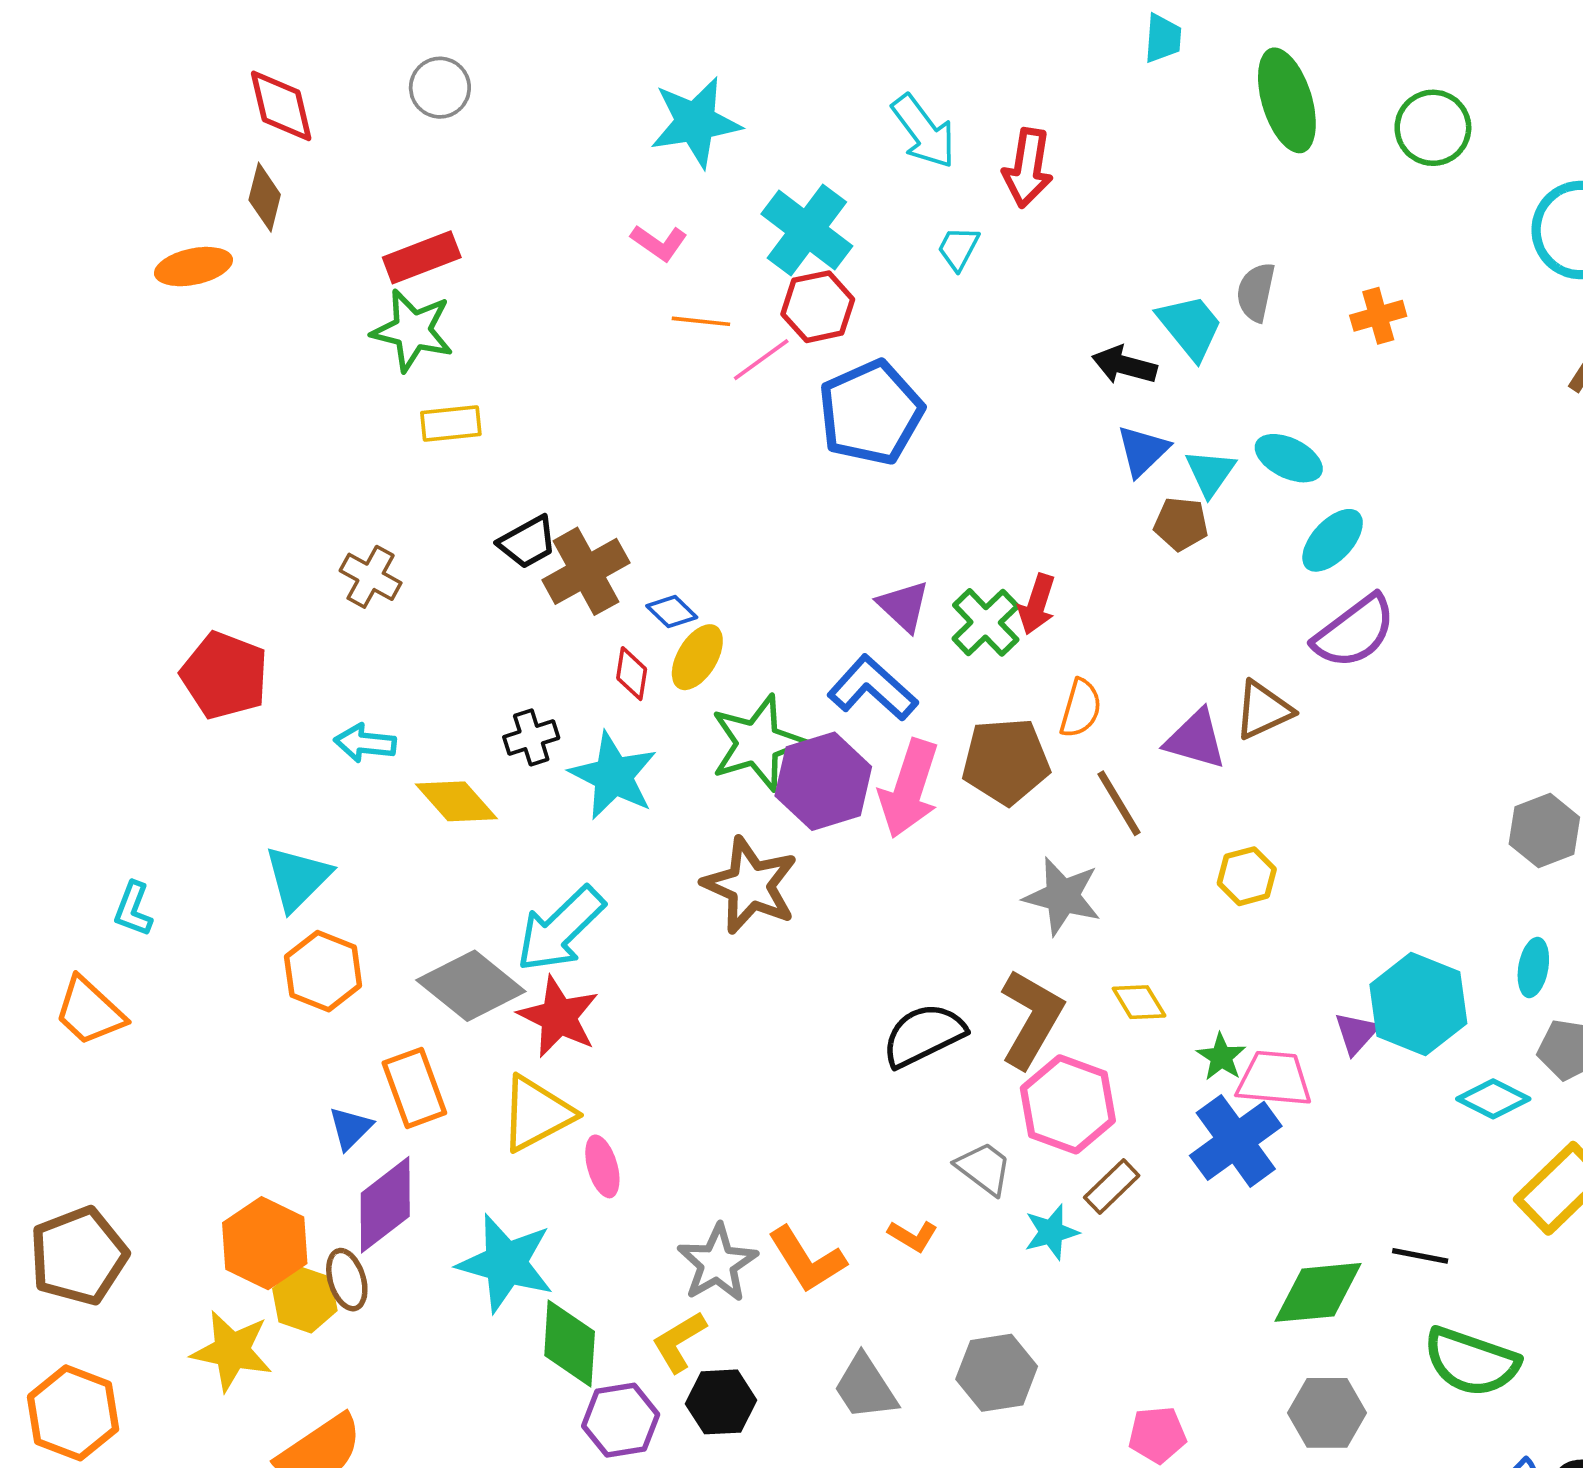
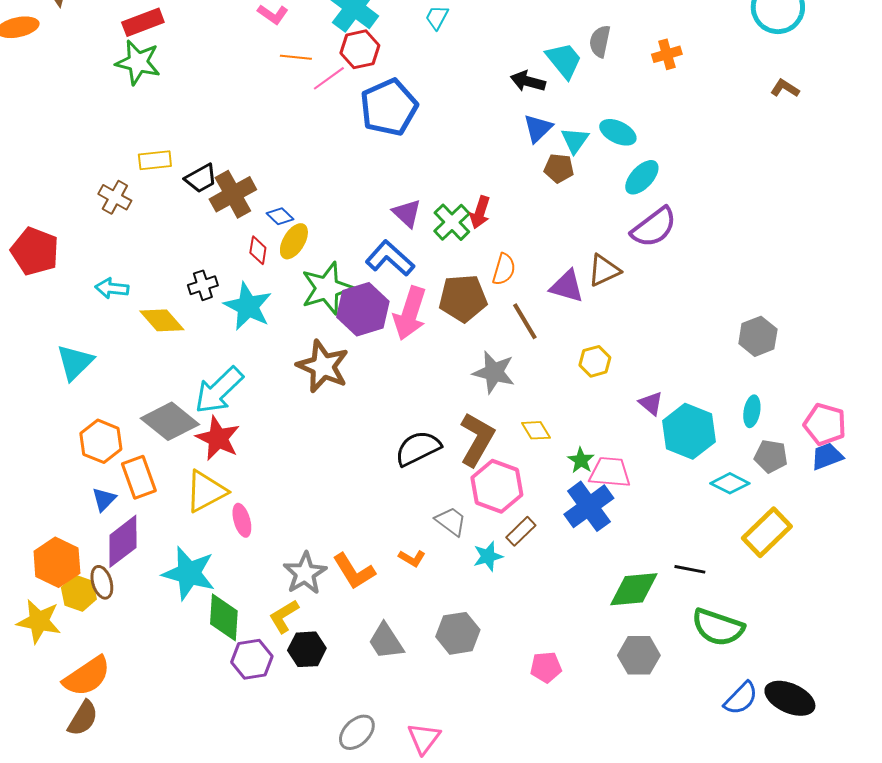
yellow rectangle: (451, 423) -> (155, 160), moved
orange hexagon: (323, 971) -> (101, 441), moved
purple triangle: (1356, 1033) -> (651, 403), moved, turned -32

